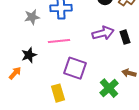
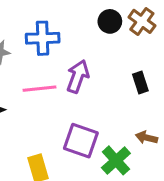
purple arrow: (103, 33) -> (78, 76), moved, turned -55
purple square: (75, 68) -> (81, 141), moved

